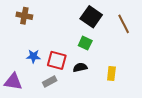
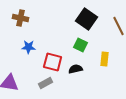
blue star: (33, 56) -> (28, 47), moved
yellow rectangle: (111, 73) -> (104, 59), moved

